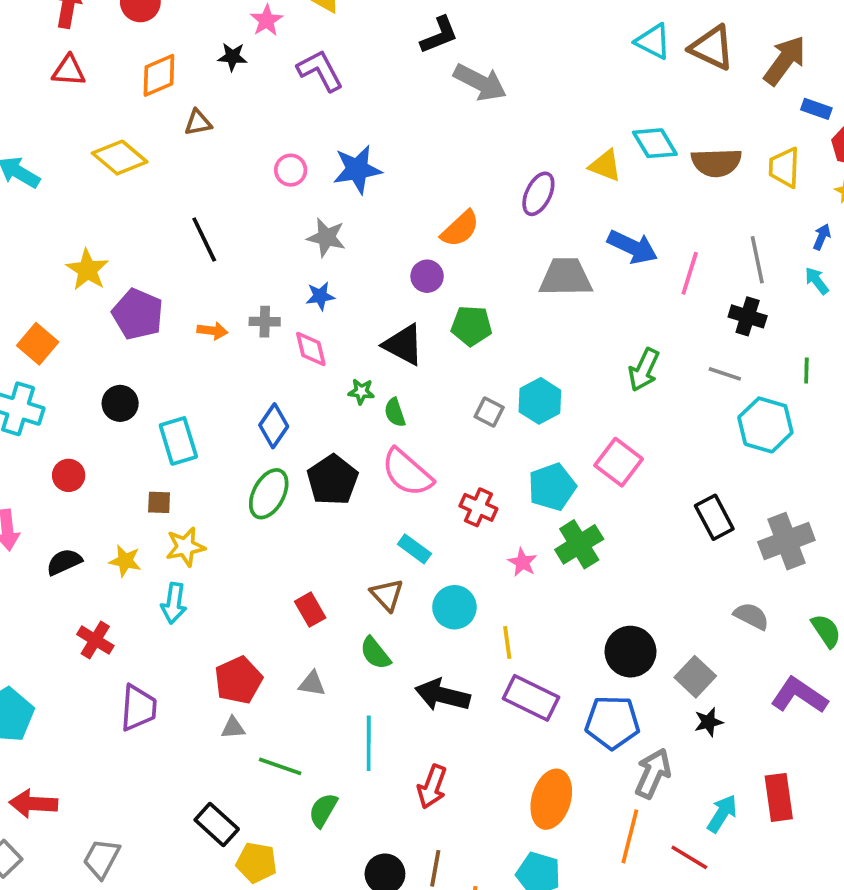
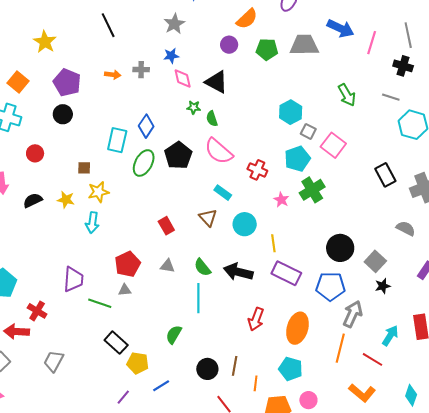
gray star: (326, 237) -> (174, 24), turned 30
purple pentagon: (138, 314) -> (67, 82), moved
green pentagon: (471, 326) -> (267, 49), moved
pink diamond: (311, 349) -> (183, 79), moved
green arrow: (644, 370) -> (347, 95), turned -55
gray square: (489, 412) -> (308, 131), moved
cyan rectangle: (178, 441) -> (117, 140), moved, turned 30
red cross: (95, 640) -> (37, 311), moved
green semicircle: (375, 653) -> (202, 267), moved
green line: (280, 766) -> (100, 303), moved
red arrow: (432, 787) -> (256, 319), moved

